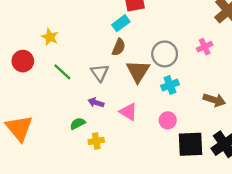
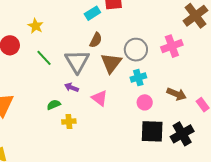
cyan rectangle: (121, 23) -> (92, 13), moved
pink cross: (205, 47) -> (172, 46), size x1.5
gray triangle: (100, 73) -> (77, 61), size x1.5
pink circle: (168, 120) -> (145, 102), moved

